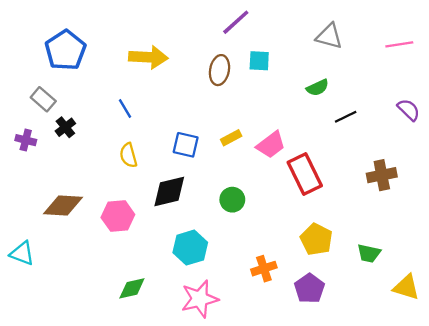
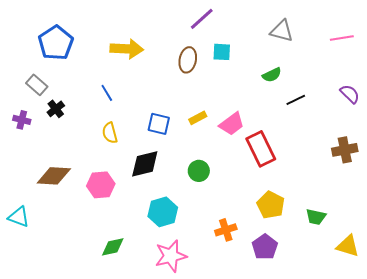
brown cross: (382, 175) -> (345, 150), moved

